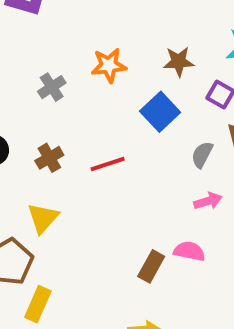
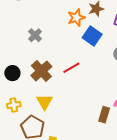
orange star: (109, 65) -> (76, 18), moved
brown cross: (49, 158) -> (41, 71), size x1.5

